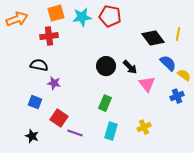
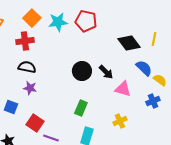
orange square: (56, 13) -> (32, 18), turned -30
black semicircle: (39, 65) -> (27, 67), moved
pink triangle: (147, 84) -> (123, 89), turned -36
yellow cross: (144, 127) -> (120, 121), moved

